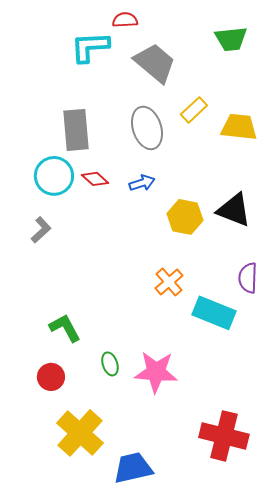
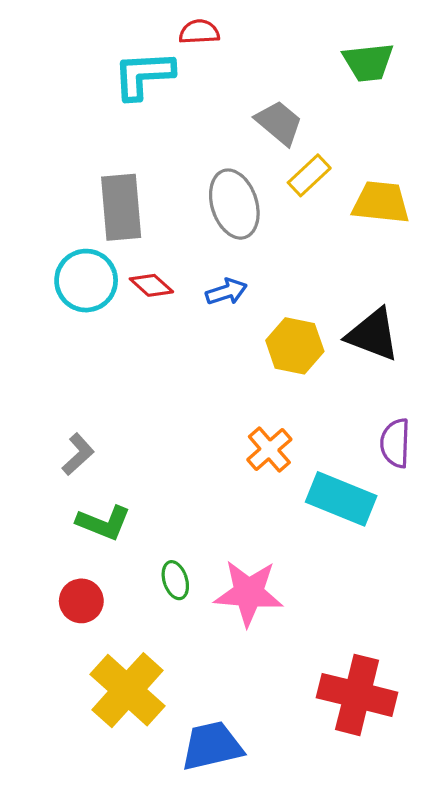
gray trapezoid: (155, 63) -> (279, 123), moved, size x0.7
gray L-shape: (41, 230) -> (78, 454), moved
green L-shape: (65, 328) -> (104, 523), turned 140

